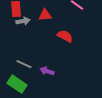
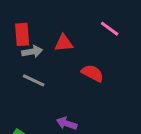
gray line: (24, 64) -> (34, 80), moved

